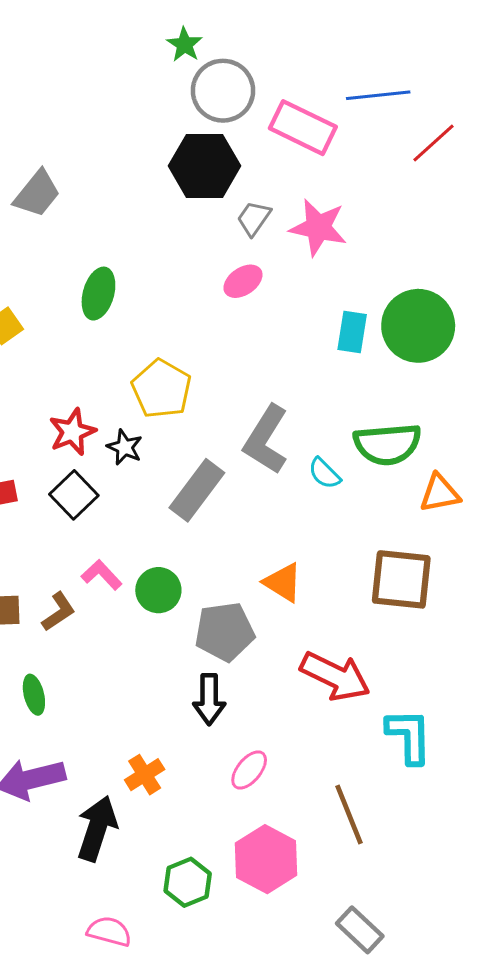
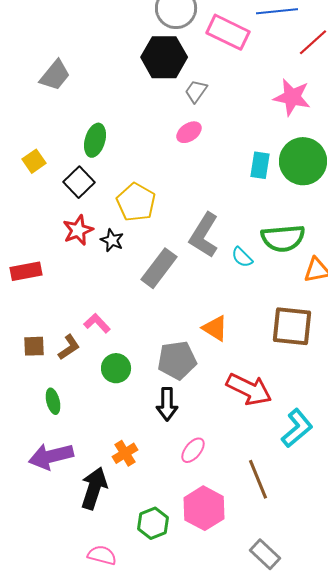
pink star: (318, 227) -> (292, 97), moved
black square: (74, 495) -> (79, 182), moved
green circle: (158, 590) -> (116, 368), moved
cyan L-shape: (409, 736) -> (297, 428), turned 51

